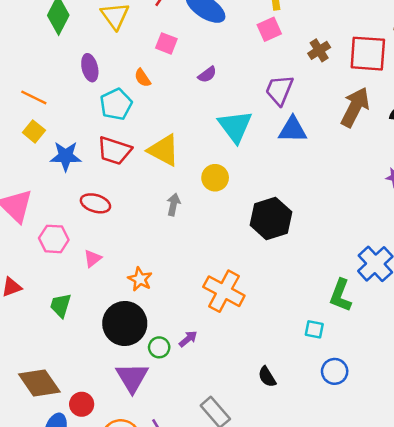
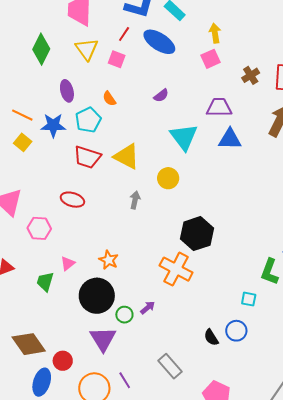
pink square: (166, 43) -> (117, 59), moved
purple trapezoid: (279, 90) -> (219, 107), turned 68
blue star: (66, 156) -> (53, 125), moved
black hexagon: (271, 219) -> (197, 234), moved
pink triangle: (93, 258) -> (68, 264), moved
blue circle: (335, 371) -> (236, 331), moved

